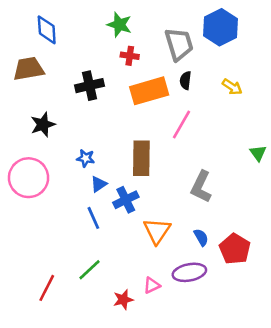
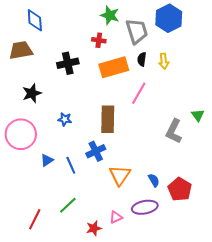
green star: (119, 25) -> (110, 15), moved
yellow arrow: (232, 87) -> (164, 61), moved, turned 49
blue triangle: (99, 184) -> (47, 160), moved
gray L-shape: (201, 187) -> (174, 131), moved

